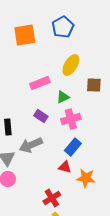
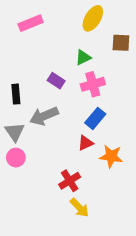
pink rectangle: (40, 83) -> (31, 23), moved
red triangle: (65, 167) -> (85, 143), turned -40

